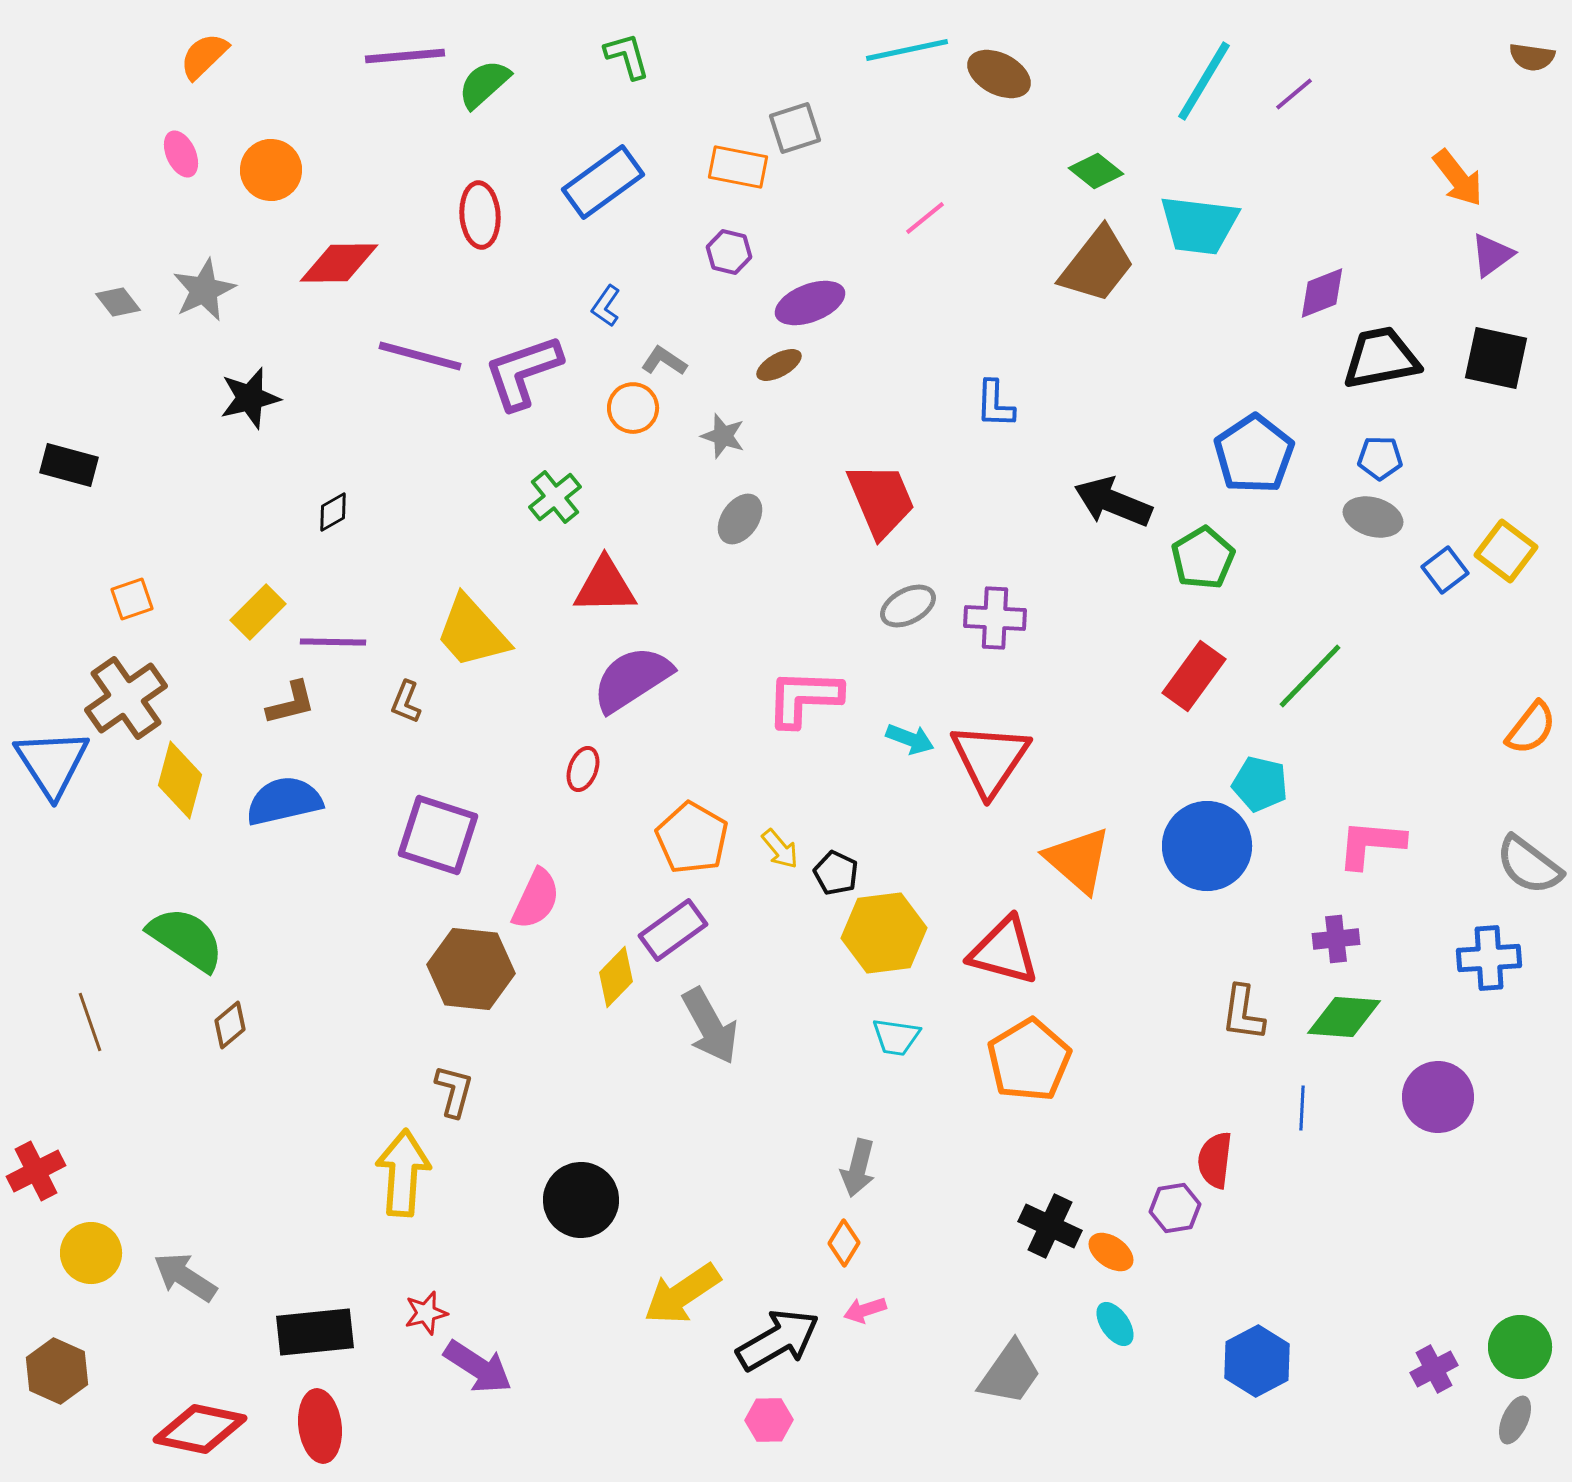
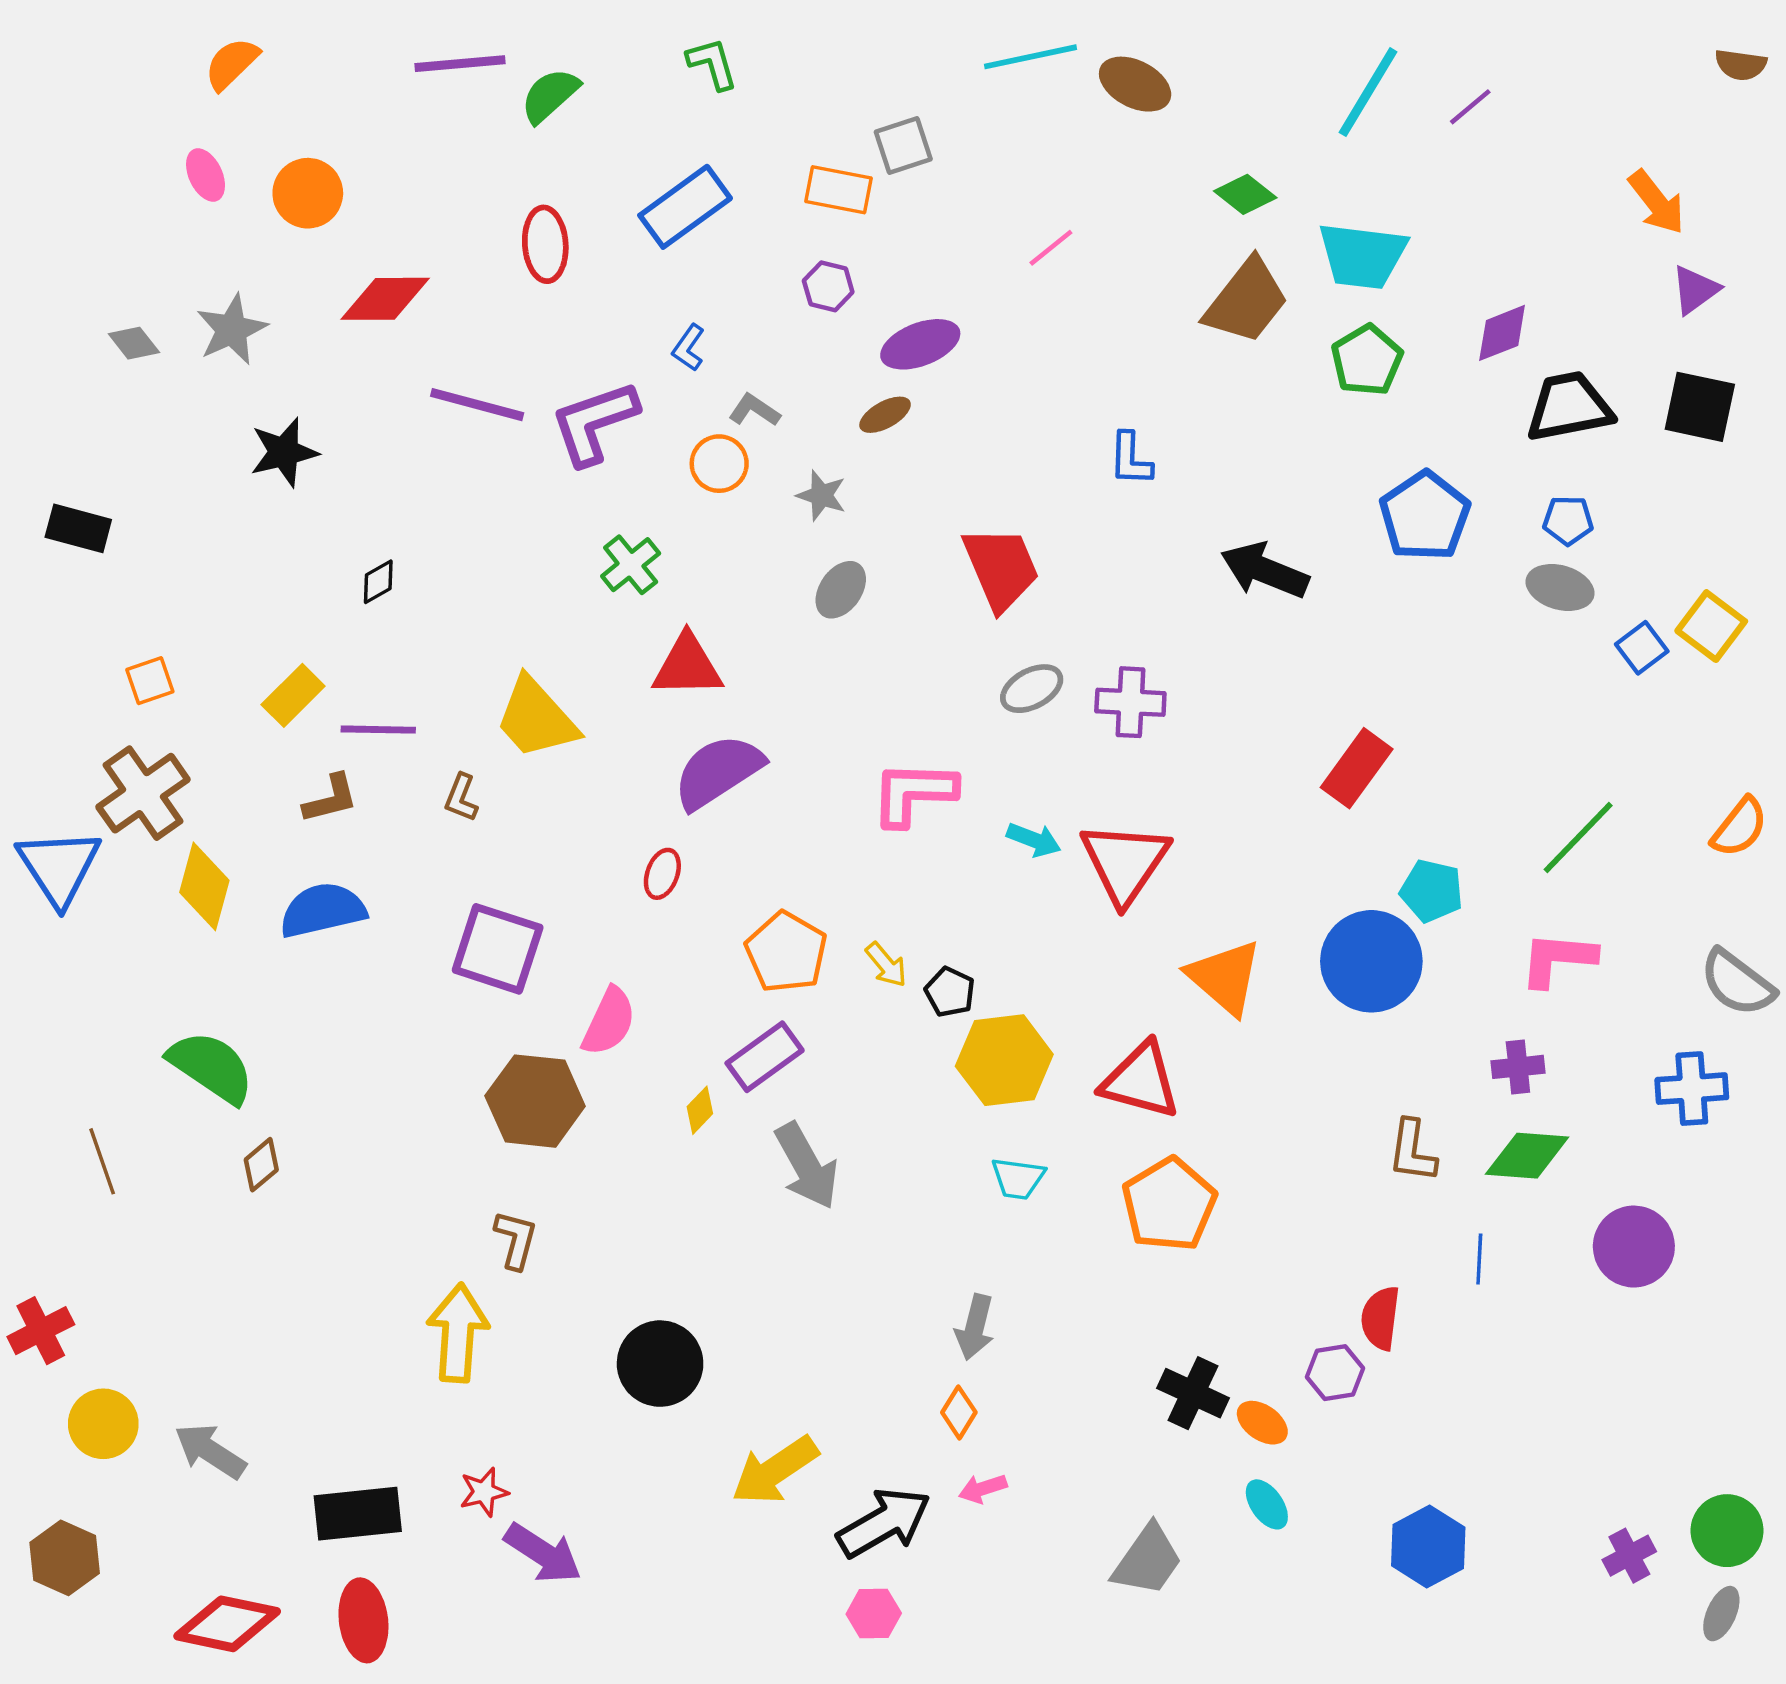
green pentagon: (1203, 558) -> (1367, 360), moved
green line: (1310, 676) -> (1578, 837), moved
yellow diamond: (616, 977) -> (700, 1110), size x0.7

